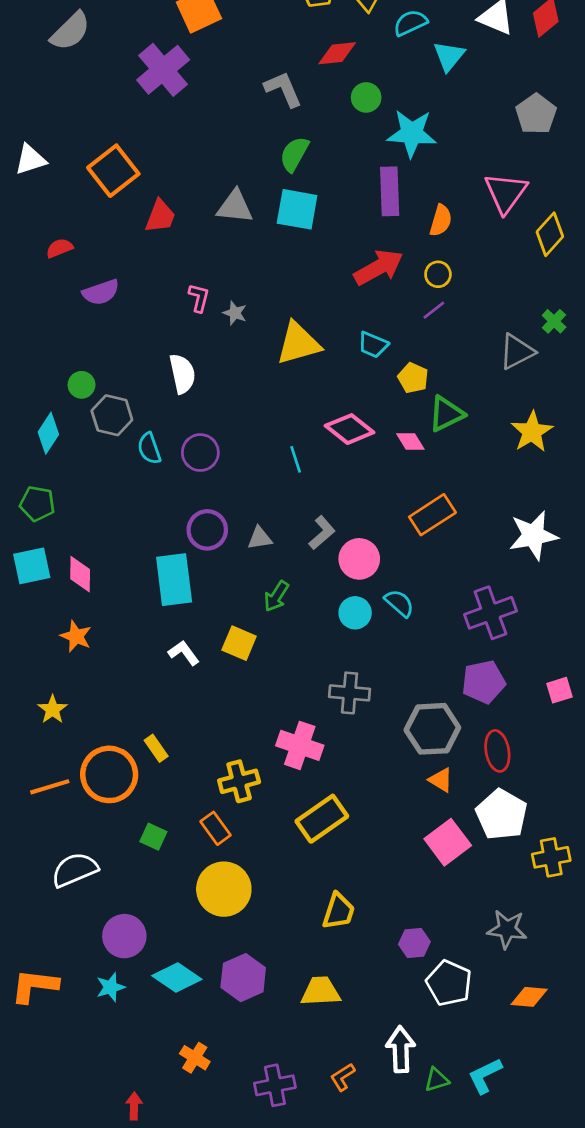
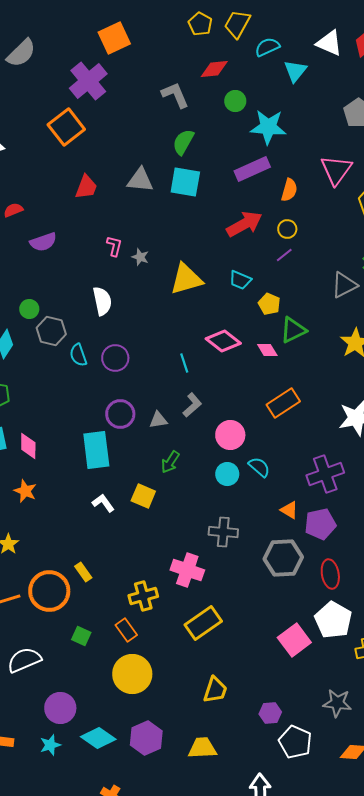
orange square: (113, 171) -> (66, 127), moved
purple rectangle: (390, 191) -> (252, 169), turned 68
gray L-shape: (322, 533) -> (192, 405), moved
orange triangle: (441, 780) -> (289, 510), moved

